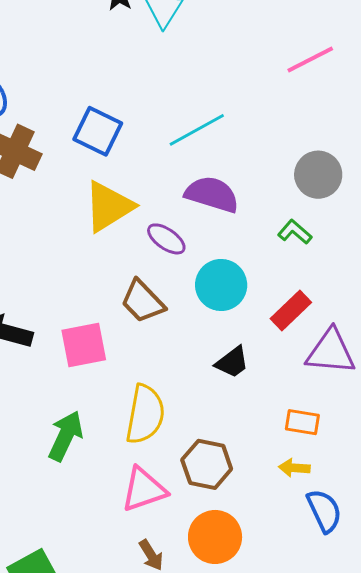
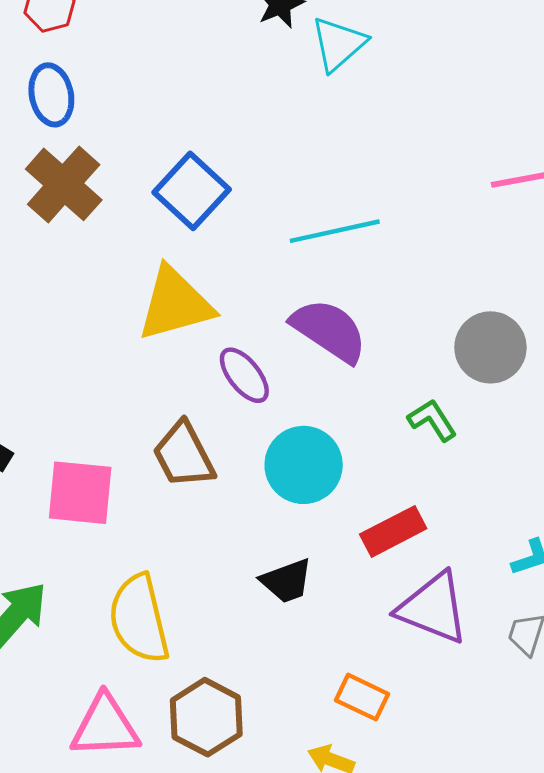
yellow semicircle: (145, 414) -> (139, 619), turned 140

